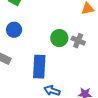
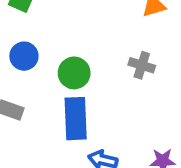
green circle: (59, 38) -> (74, 73), moved

